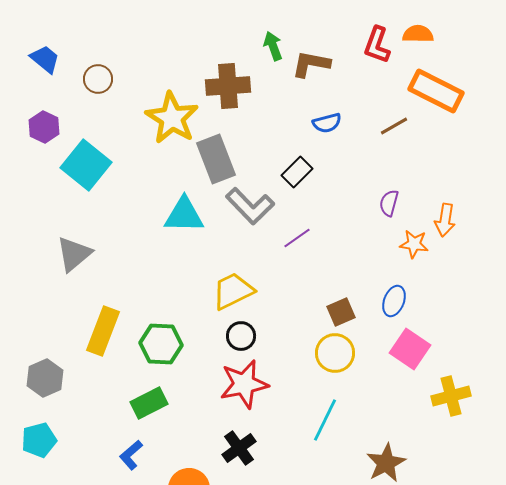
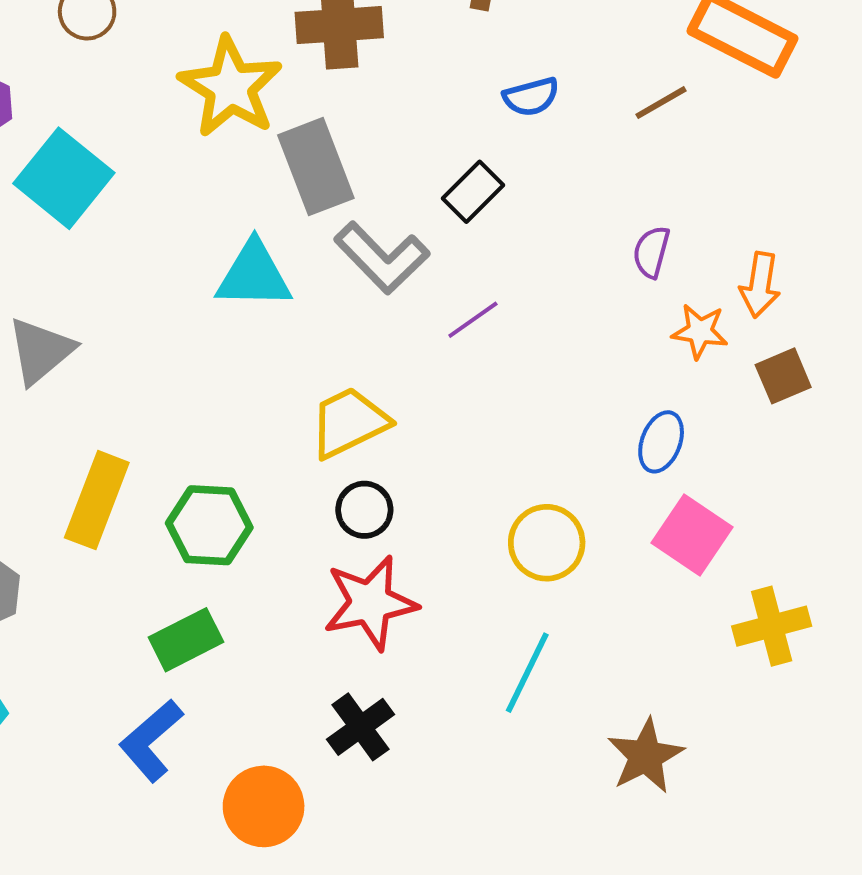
brown square: (341, 312) -> (783, 376), moved
blue L-shape: (131, 455) -> (151, 741), size x1.4

